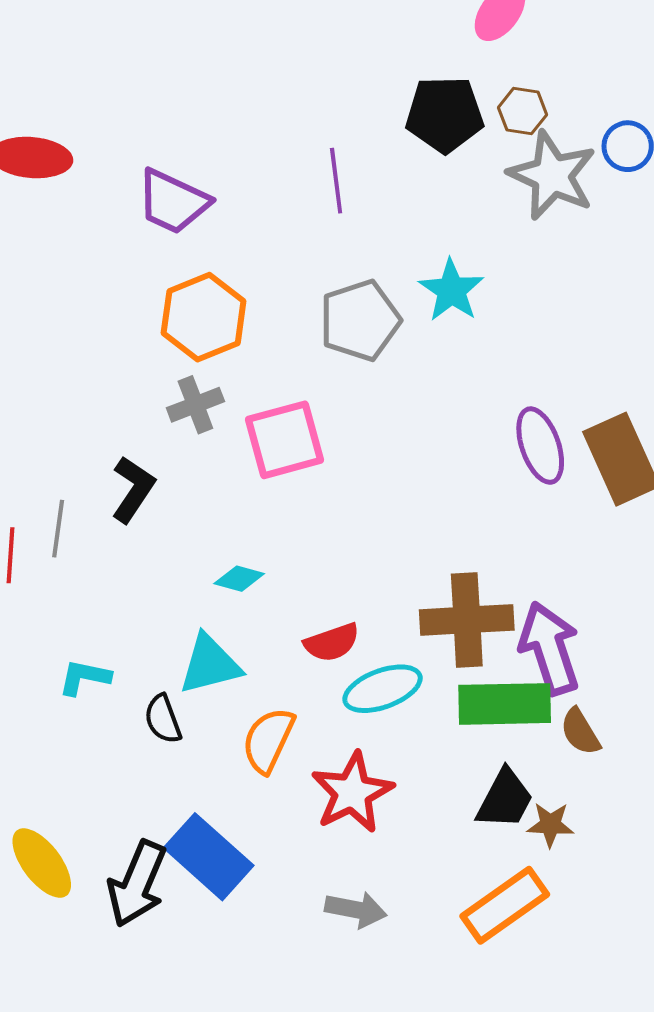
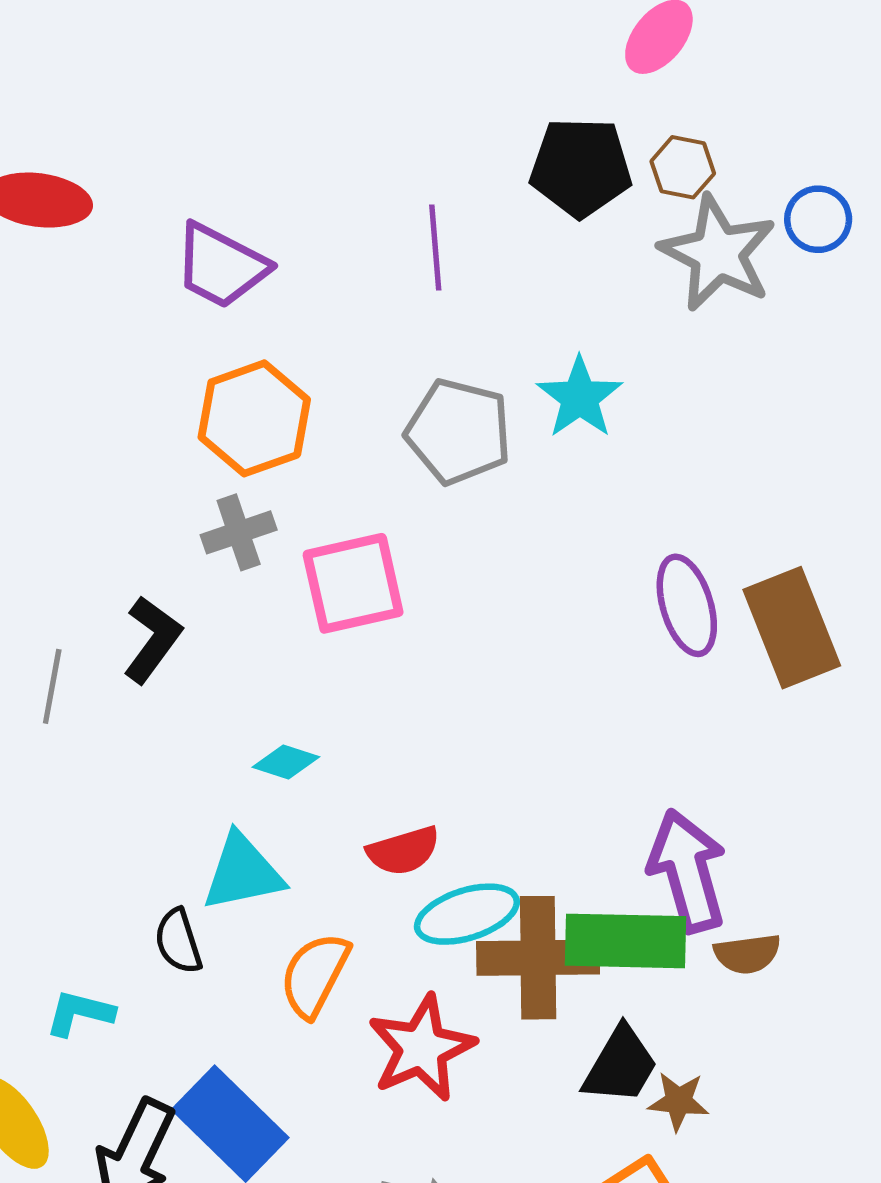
gray pentagon: (360, 320) -> (458, 432), turned 30
brown cross: (467, 620) -> (538, 958), moved
cyan L-shape: (84, 677) -> (80, 1013), moved
brown semicircle: (580, 732) -> (747, 954), moved, turned -69

